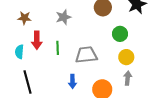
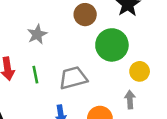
green circle: (120, 34) -> (112, 45), size x1.6
yellow circle: (126, 57) -> (140, 71), moved

